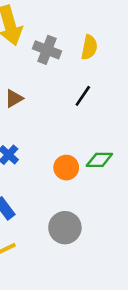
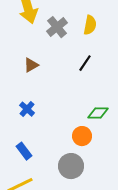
gray cross: (47, 50) -> (57, 27), turned 30
orange circle: (66, 168) -> (82, 136), moved

